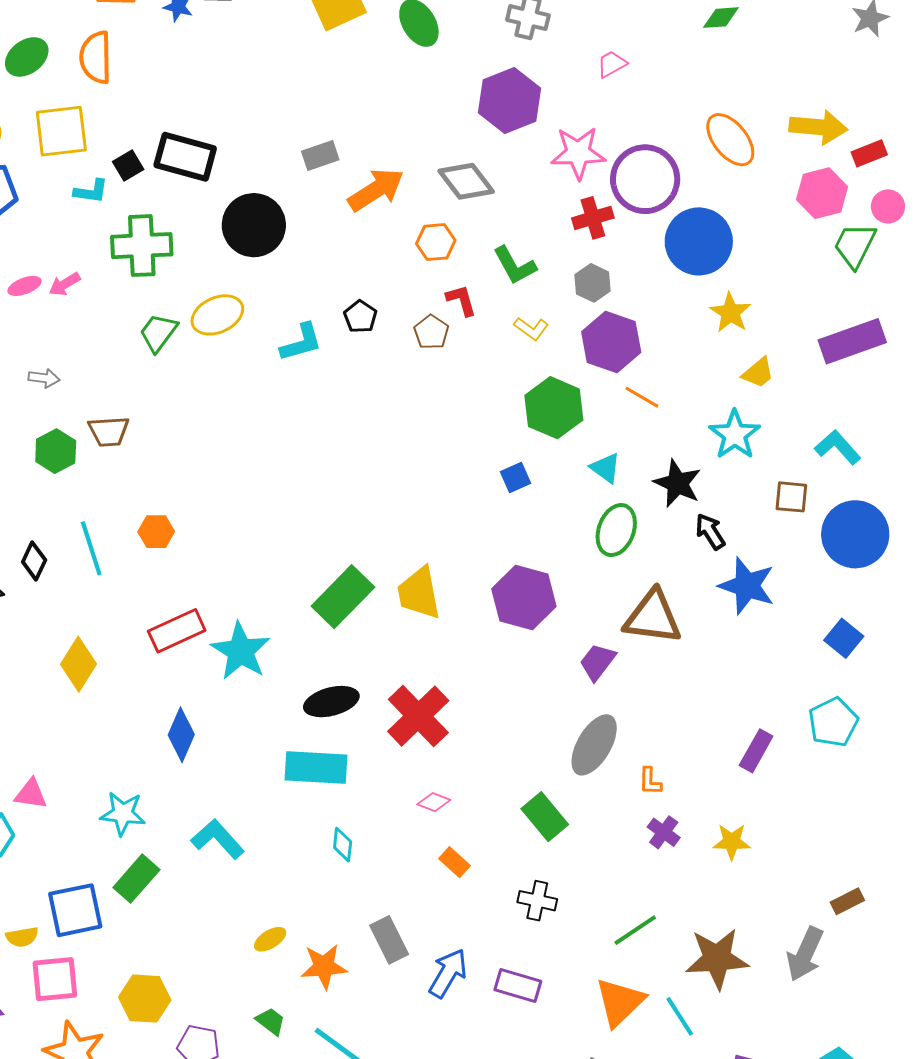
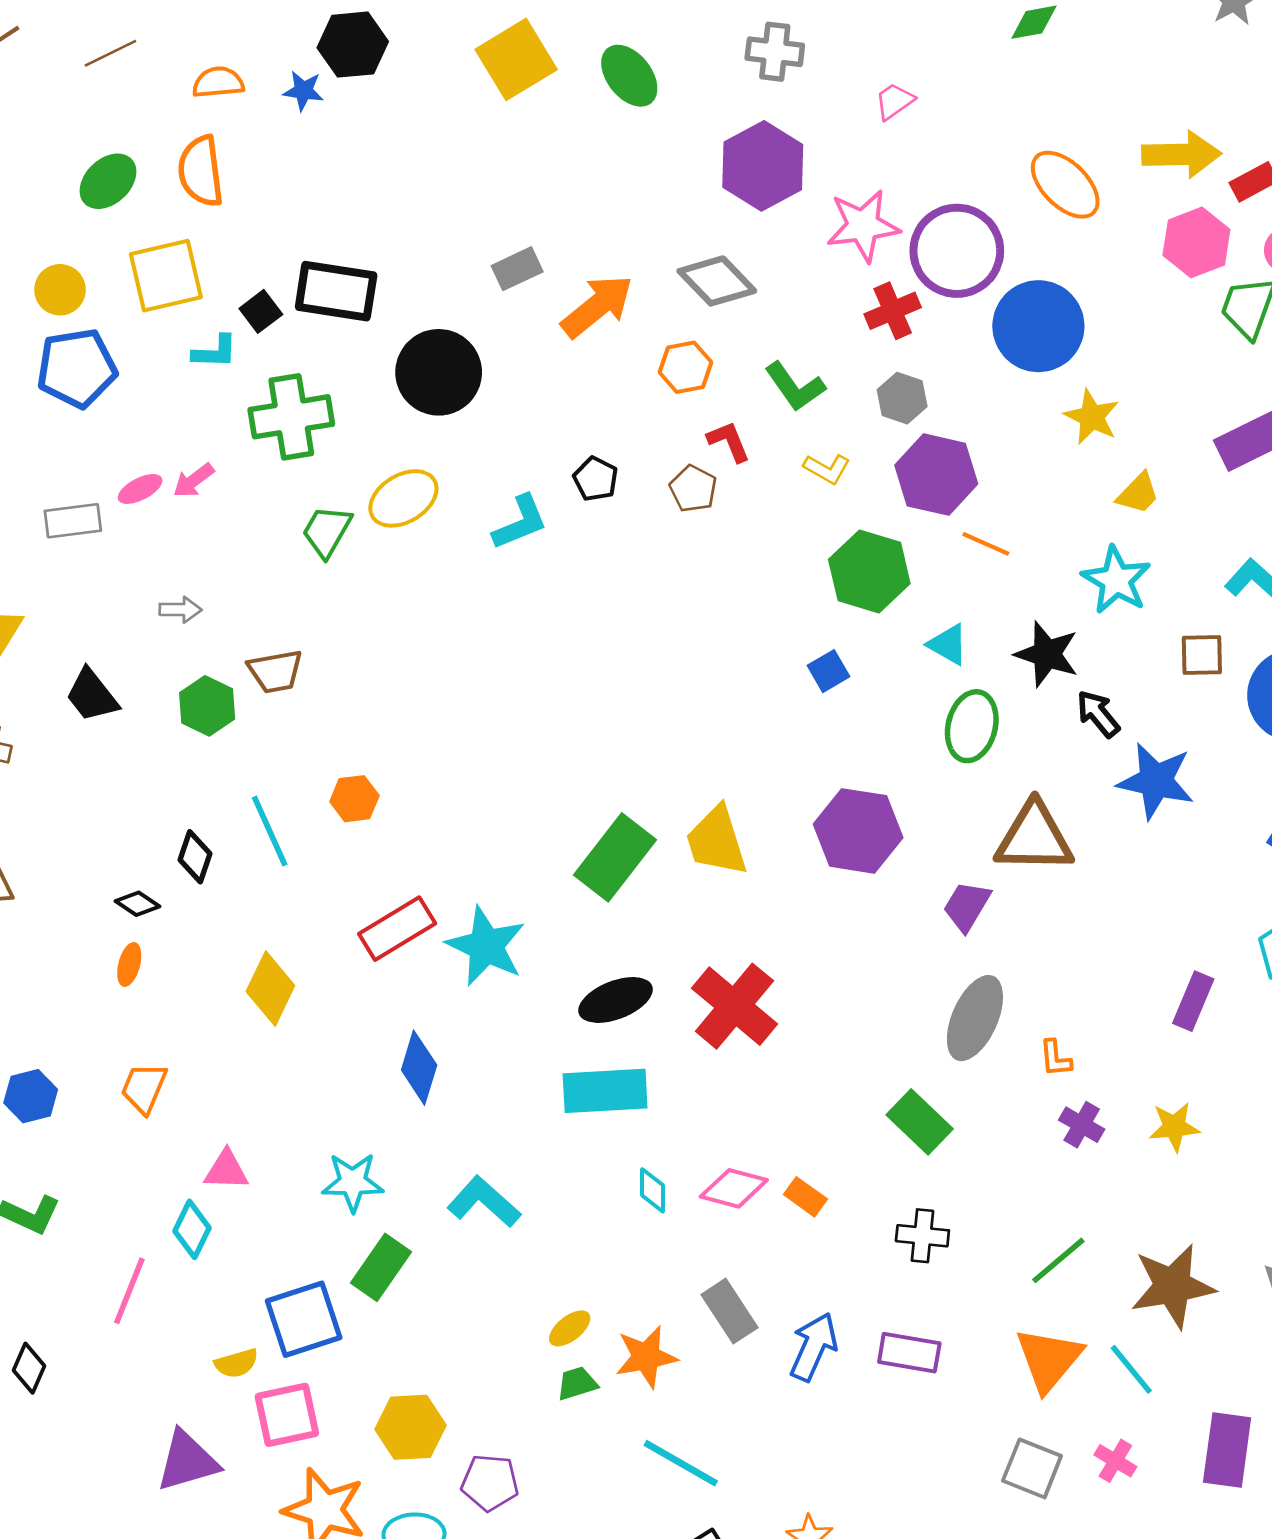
pink diamond: (434, 802) -> (734, 1188), moved, size x1.5
green trapezoid: (271, 1021) -> (577, 1383), moved, turned -48

